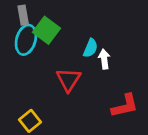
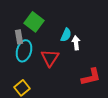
gray rectangle: (23, 15) -> (19, 37), moved
cyan ellipse: (26, 40) -> (24, 51), moved

